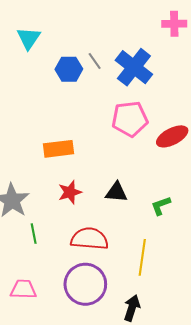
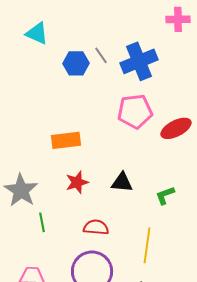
cyan triangle: (29, 38) -> (37, 33), turned -40
blue cross: (134, 67) -> (139, 61), turned 30
red semicircle: (89, 239) -> (96, 227), size x0.7

